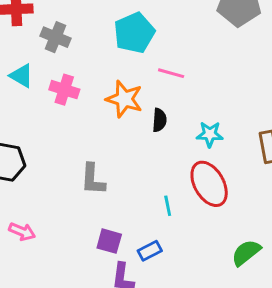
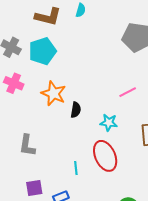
cyan pentagon: (134, 33) -> (42, 51), moved
pink line: (171, 73) -> (128, 92), moved, turned -48
purple square: (109, 241) -> (34, 188), turned -30

